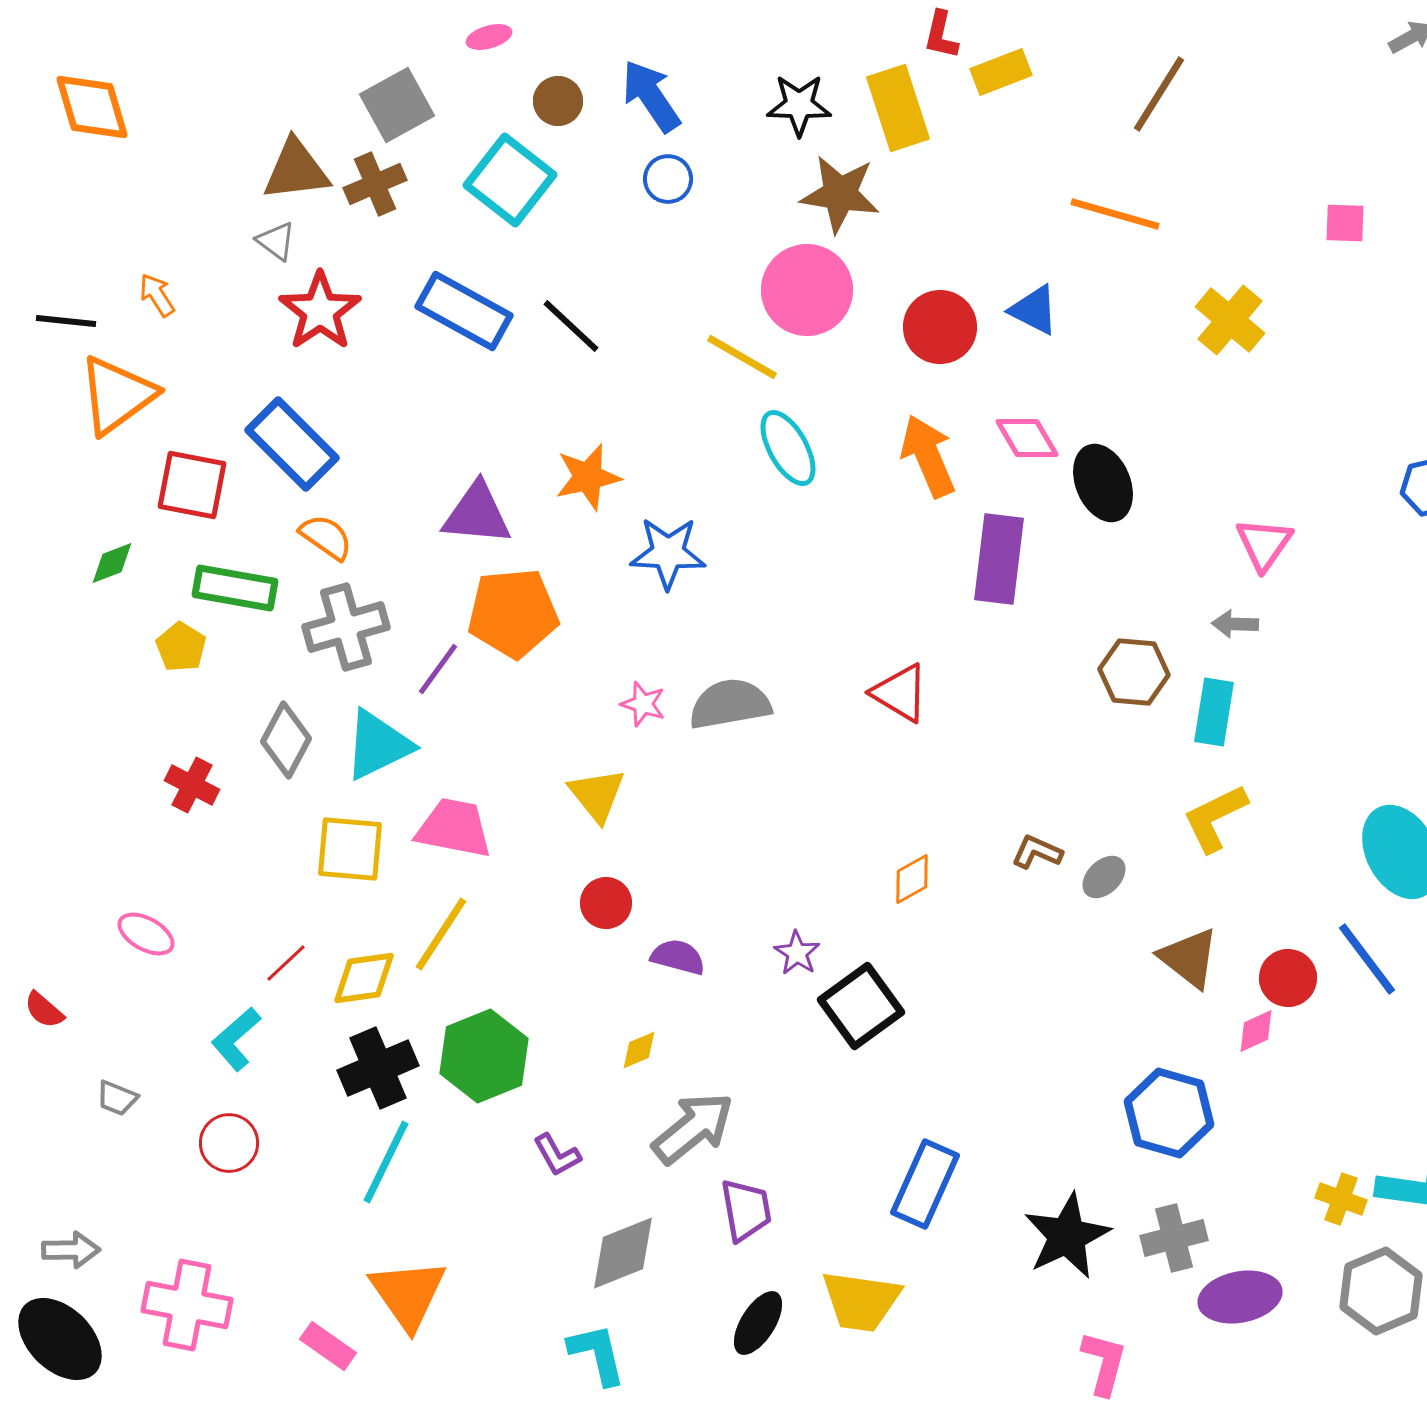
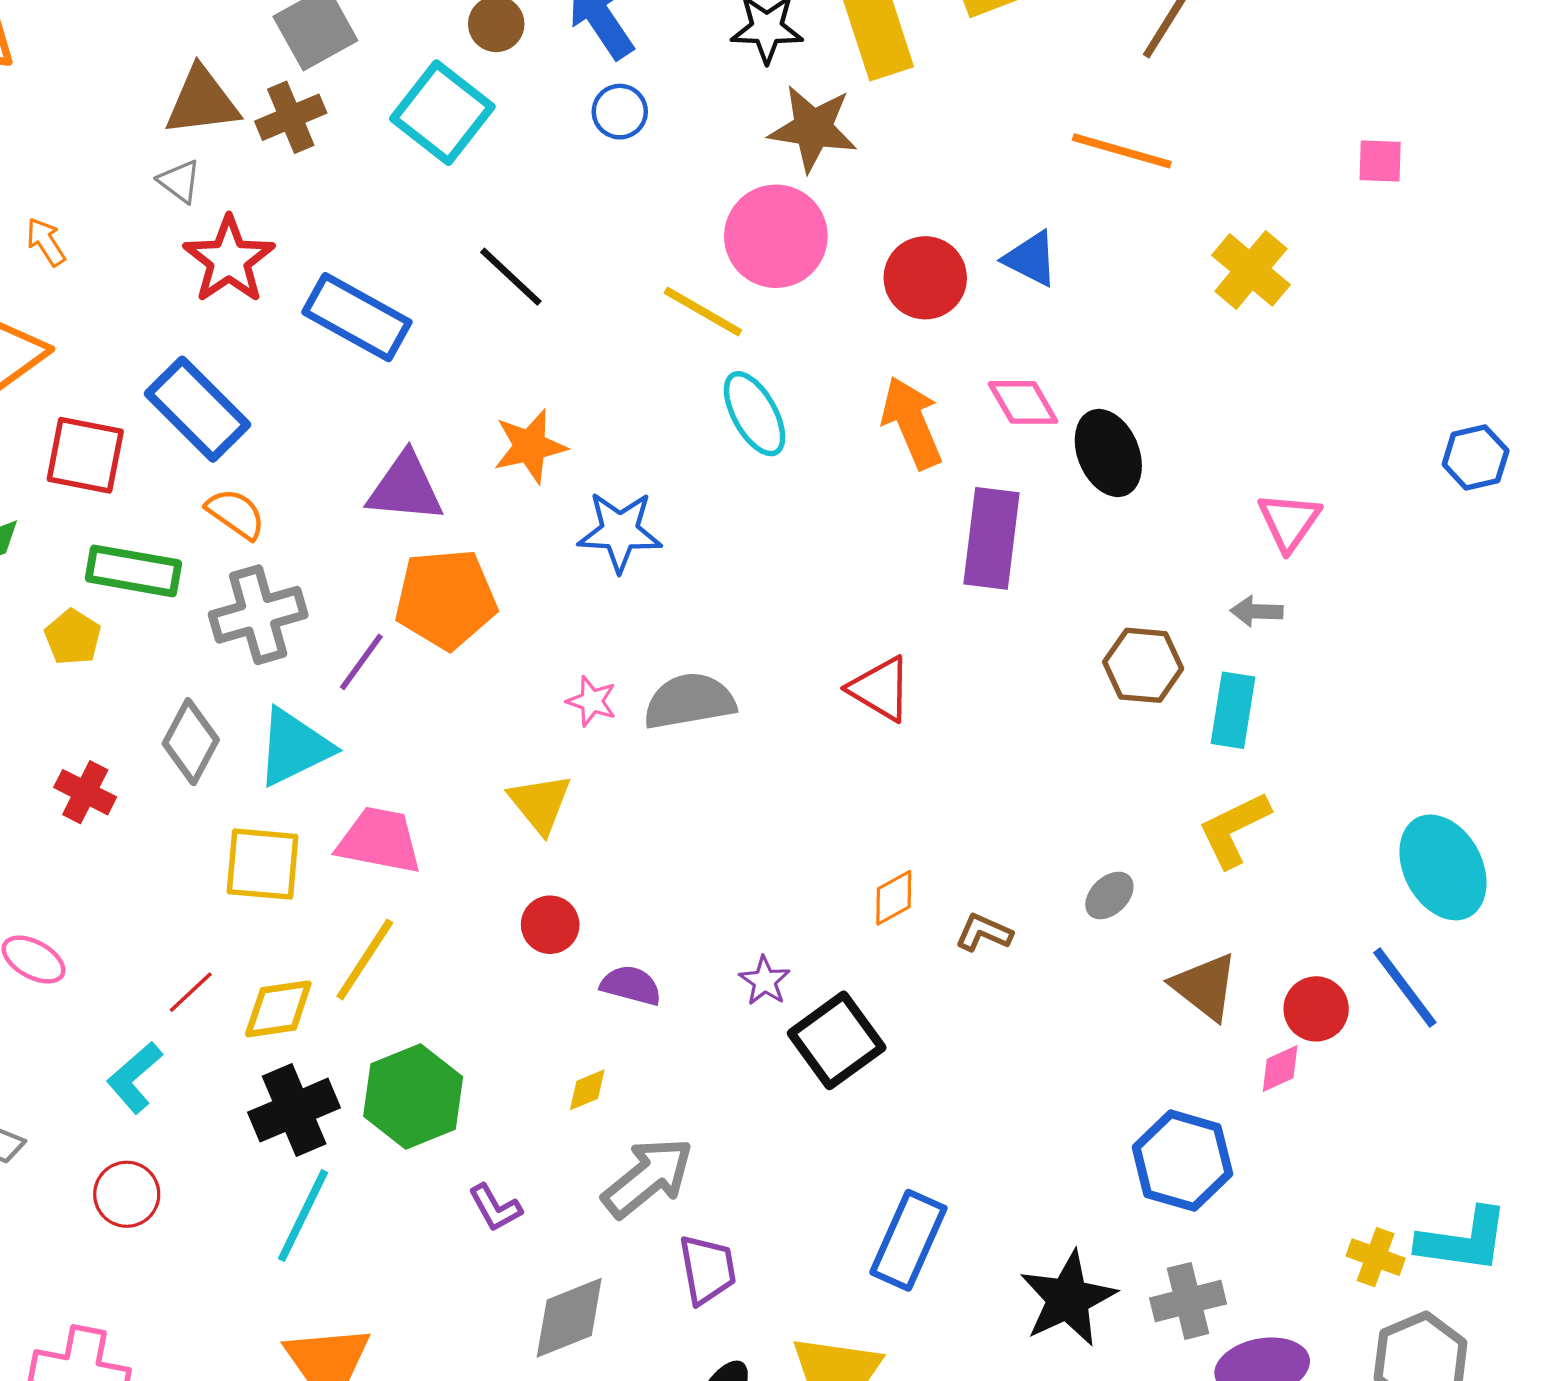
blue rectangle: (464, 311) -> (357, 317), moved
brown L-shape: (1037, 852) -> (984, 933), moved

